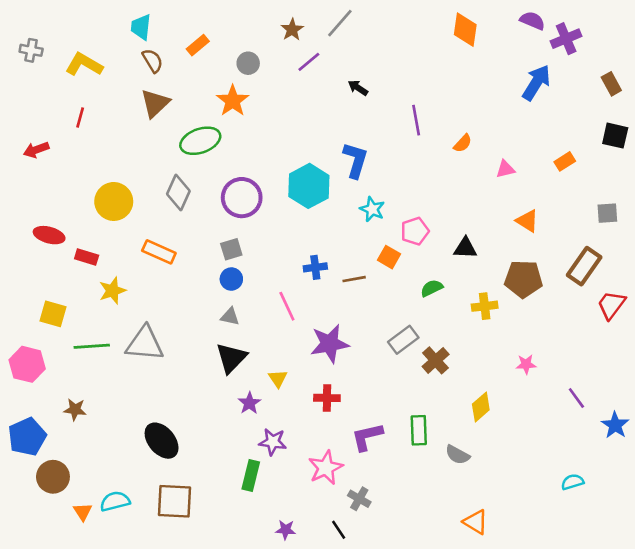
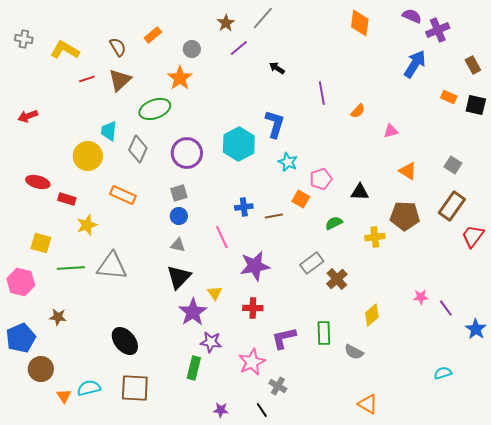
cyan trapezoid: (141, 27) -> (109, 131), moved
red line: (80, 117) -> (87, 79), moved, turned 56
orange rectangle: (565, 161) -> (449, 97), moved, turned 56
gray square: (607, 213) -> (453, 165), moved, turned 36
pink star: (526, 364) -> (421, 297), moved
purple star: (249, 403) -> (193, 312), size x1.6

